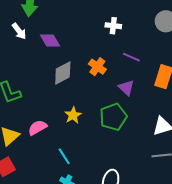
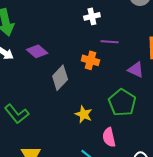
purple line: (131, 57) -> (110, 42), moved
purple triangle: (126, 88) -> (136, 70), moved
pink semicircle: (37, 128) -> (109, 137), moved, turned -54

